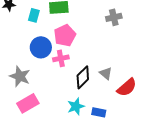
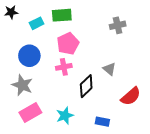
cyan rectangle: (34, 15) -> (36, 23), turned 48
blue circle: (41, 47) -> (29, 56), moved
gray triangle: (106, 73) -> (109, 69), moved
cyan star: (76, 106) -> (65, 116), moved

